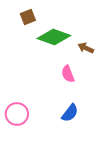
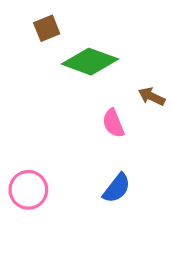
brown arrow: (86, 48) -> (152, 97), moved

